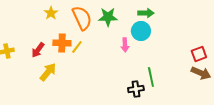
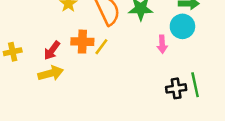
yellow arrow: (48, 72) -> (51, 73), moved, turned 36
black cross: (136, 89) -> (176, 88), moved

